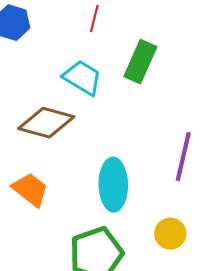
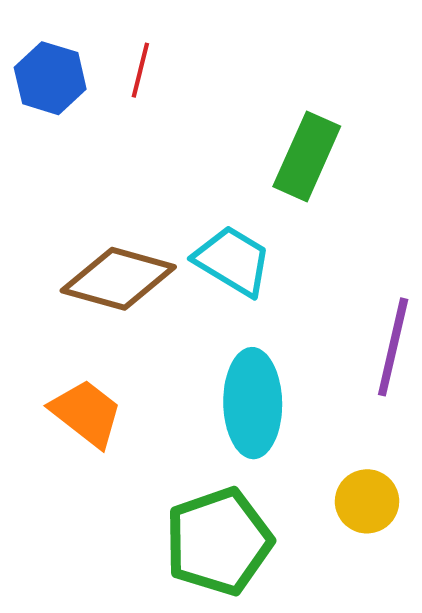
red line: (94, 19) -> (140, 70), moved
cyan trapezoid: (82, 78) -> (233, 261), moved

